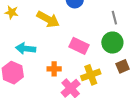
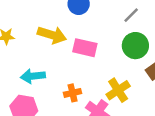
gray line: (114, 18) -> (131, 15), turned 72
pink rectangle: (79, 46) -> (85, 48), moved

